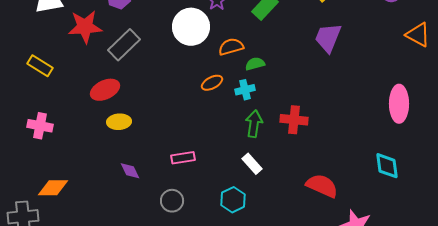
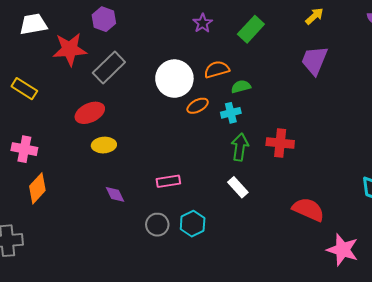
white circle: (191, 27) -> (174, 79), moved
orange diamond: (53, 188) -> (37, 188), moved, turned -48
cyan hexagon: (233, 200) -> (193, 224), moved

